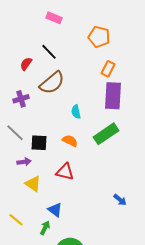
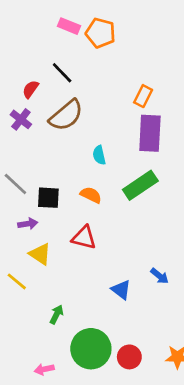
orange pentagon: (99, 37) -> (101, 33), moved
purple cross: (21, 99) -> (21, 119), moved, turned -35
blue triangle: (55, 210) -> (121, 290), moved
yellow line: (16, 220) -> (17, 281), moved

